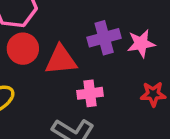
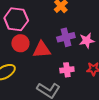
pink cross: (90, 93) -> (67, 70), moved

